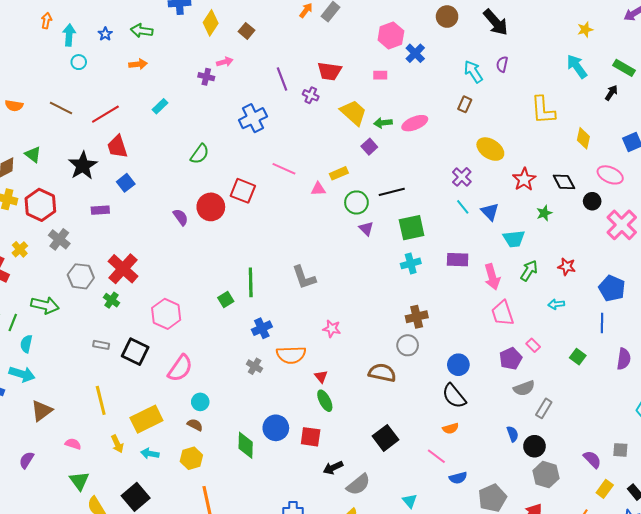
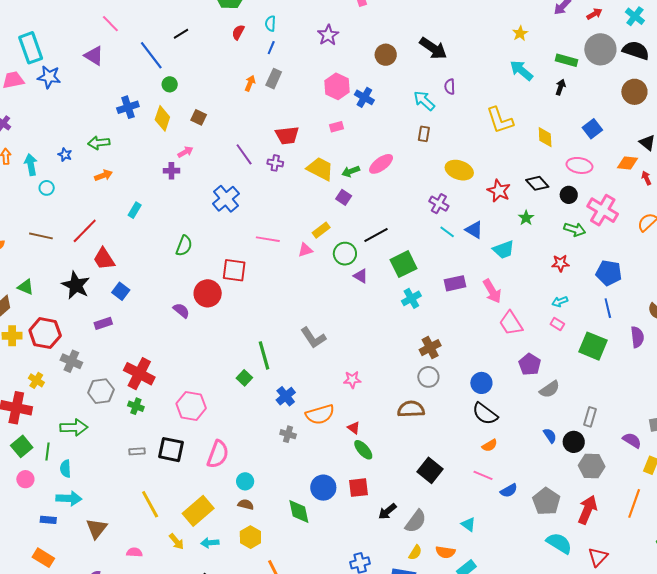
green arrow: (529, 271) -> (575, 229), moved, turned 90
pink rectangle: (533, 345) -> (557, 324), moved
green square: (578, 357) -> (593, 346), size x1.8
gray rectangle: (544, 408) -> (590, 417), moved

